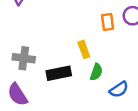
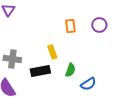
orange rectangle: (108, 22) -> (70, 26), moved
yellow rectangle: (84, 49) -> (52, 52), moved

